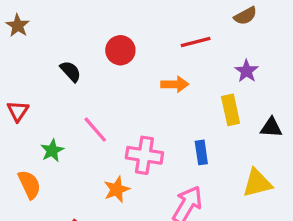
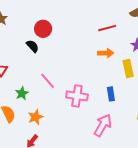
red circle: (120, 50) -> (43, 29), moved
orange arrow: (175, 84) -> (106, 53), moved
orange star: (117, 189) -> (36, 117), moved

